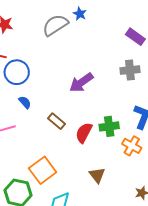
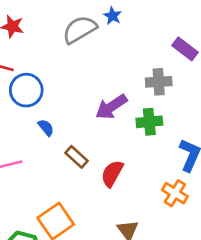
gray cross: (130, 70) -> (159, 82), moved
blue semicircle: (25, 102) -> (46, 128), moved
green cross: (109, 126) -> (149, 122), moved

